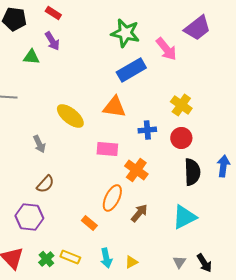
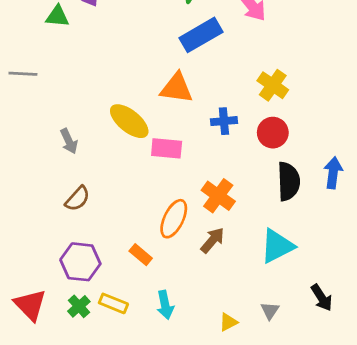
yellow ellipse: (70, 116) -> (129, 121), moved
orange cross: (136, 170) -> (218, 196), moved
purple hexagon: (29, 217) -> (80, 262), moved
yellow triangle: (131, 262) -> (228, 322), moved
black arrow: (204, 263) -> (322, 298), moved

